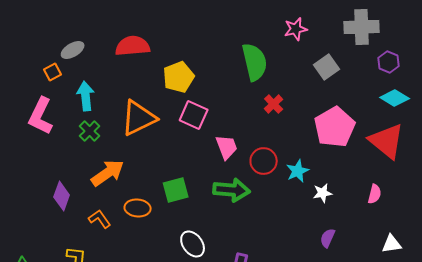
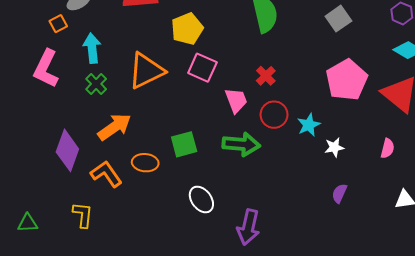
red cross: (274, 104) -> (266, 76), moved
purple diamond: (62, 196) -> (67, 150), size x1.4
orange L-shape: (100, 219) -> (106, 174), size x1.4

